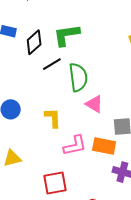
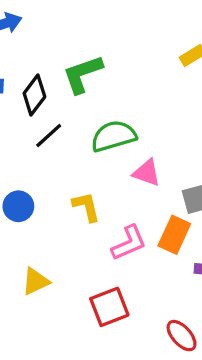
black line: (52, 64) -> (49, 136), moved
green semicircle: (78, 77) -> (114, 136), turned -88
orange rectangle: (104, 146) -> (174, 235), turned -65

